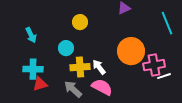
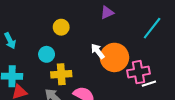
cyan line: (167, 23) -> (152, 28), turned 60
white arrow: (99, 67) -> (98, 51), moved

